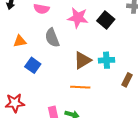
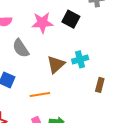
brown rectangle: (127, 80) -> (100, 85), moved
orange line: (80, 87) -> (40, 94), moved

